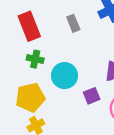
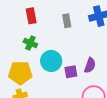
red rectangle: (29, 26) -> (31, 16), size x0.7
purple square: (92, 96) -> (71, 72), moved

